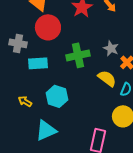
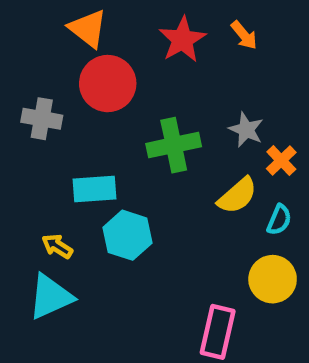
cyan rectangle: (38, 63) -> (95, 189), moved
yellow semicircle: (107, 78) -> (237, 196), turned 102
cyan triangle: (46, 130) -> (51, 297), moved

